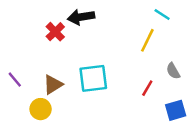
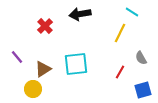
black arrow: (81, 17) -> (80, 14), moved
purple line: (15, 80) -> (17, 57), moved

